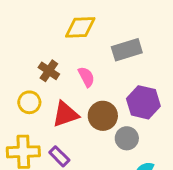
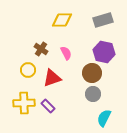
gray rectangle: (127, 50) -> (103, 20), moved
purple hexagon: (143, 102) -> (104, 52), moved
brown circle: (103, 116) -> (92, 73), moved

